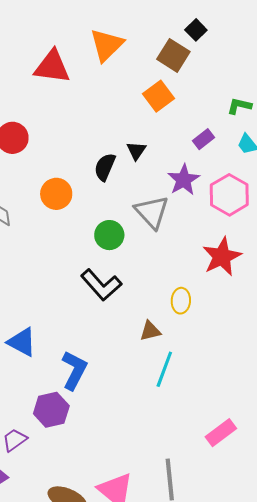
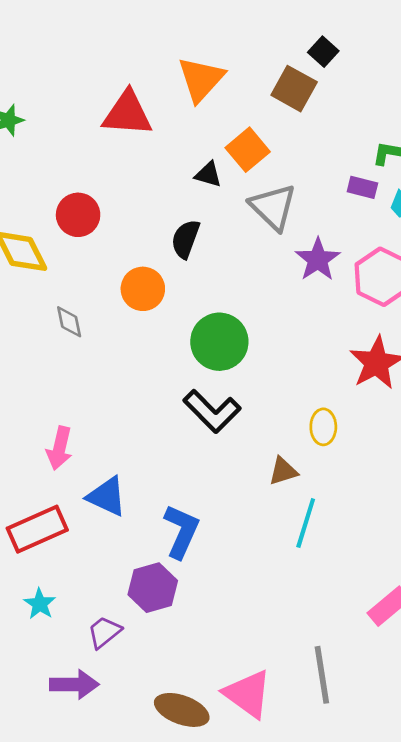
orange square: (158, 96) -> (248, 150), moved
purple rectangle: (204, 139) -> (362, 187), moved, turned 55
black triangle: (136, 151) -> (208, 175), moved, turned -45
black semicircle: (105, 167) -> (185, 239), moved
gray triangle: (152, 212) -> (273, 207), moved
green circle: (109, 235) -> (219, 342), size x1.4

